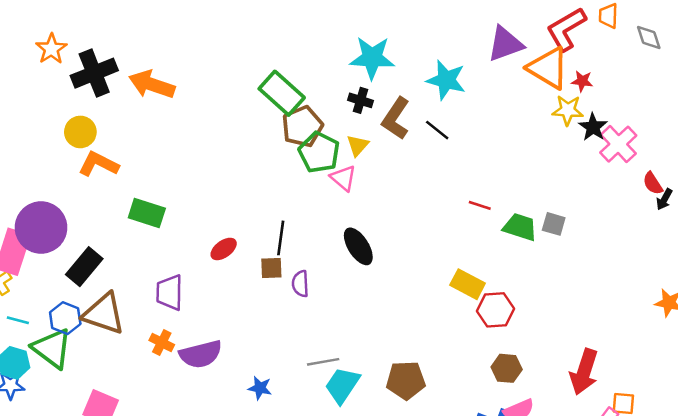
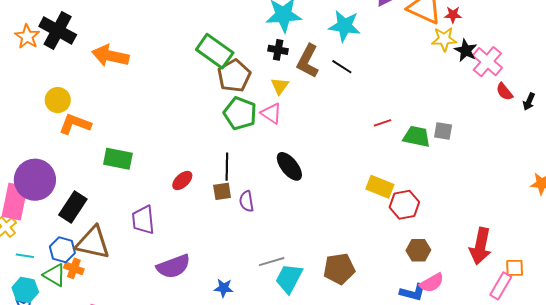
black cross: (94, 73) -> (58, 30), moved, turned -33
green pentagon: (319, 152) -> (240, 113), moved
red semicircle: (653, 183) -> (504, 92), moved
red line: (480, 205) -> (382, 123), turned -30
orange cross: (162, 342) -> (74, 268), moved
green triangle: (52, 348) -> (55, 275), size x0.7

